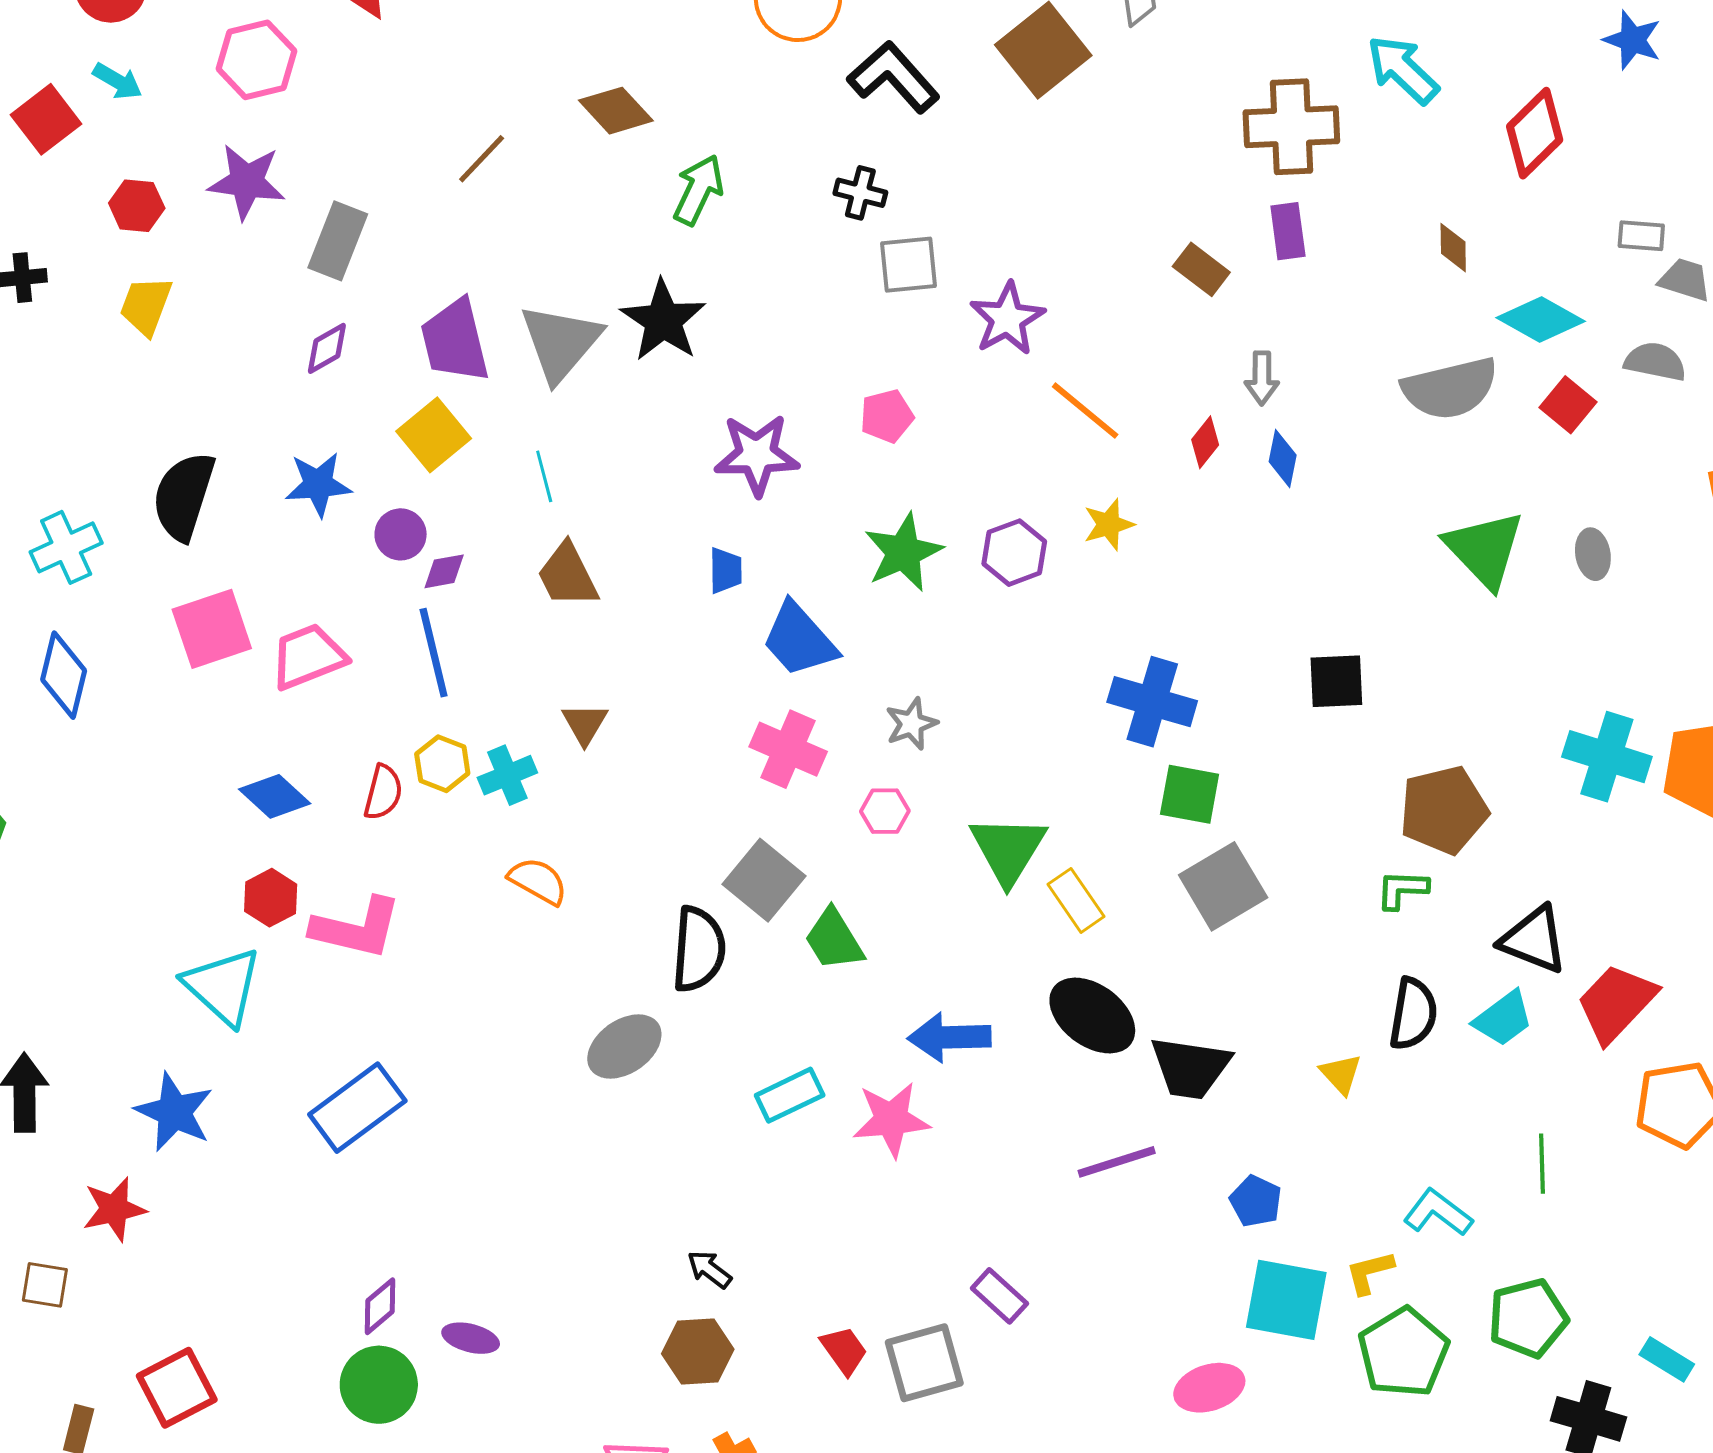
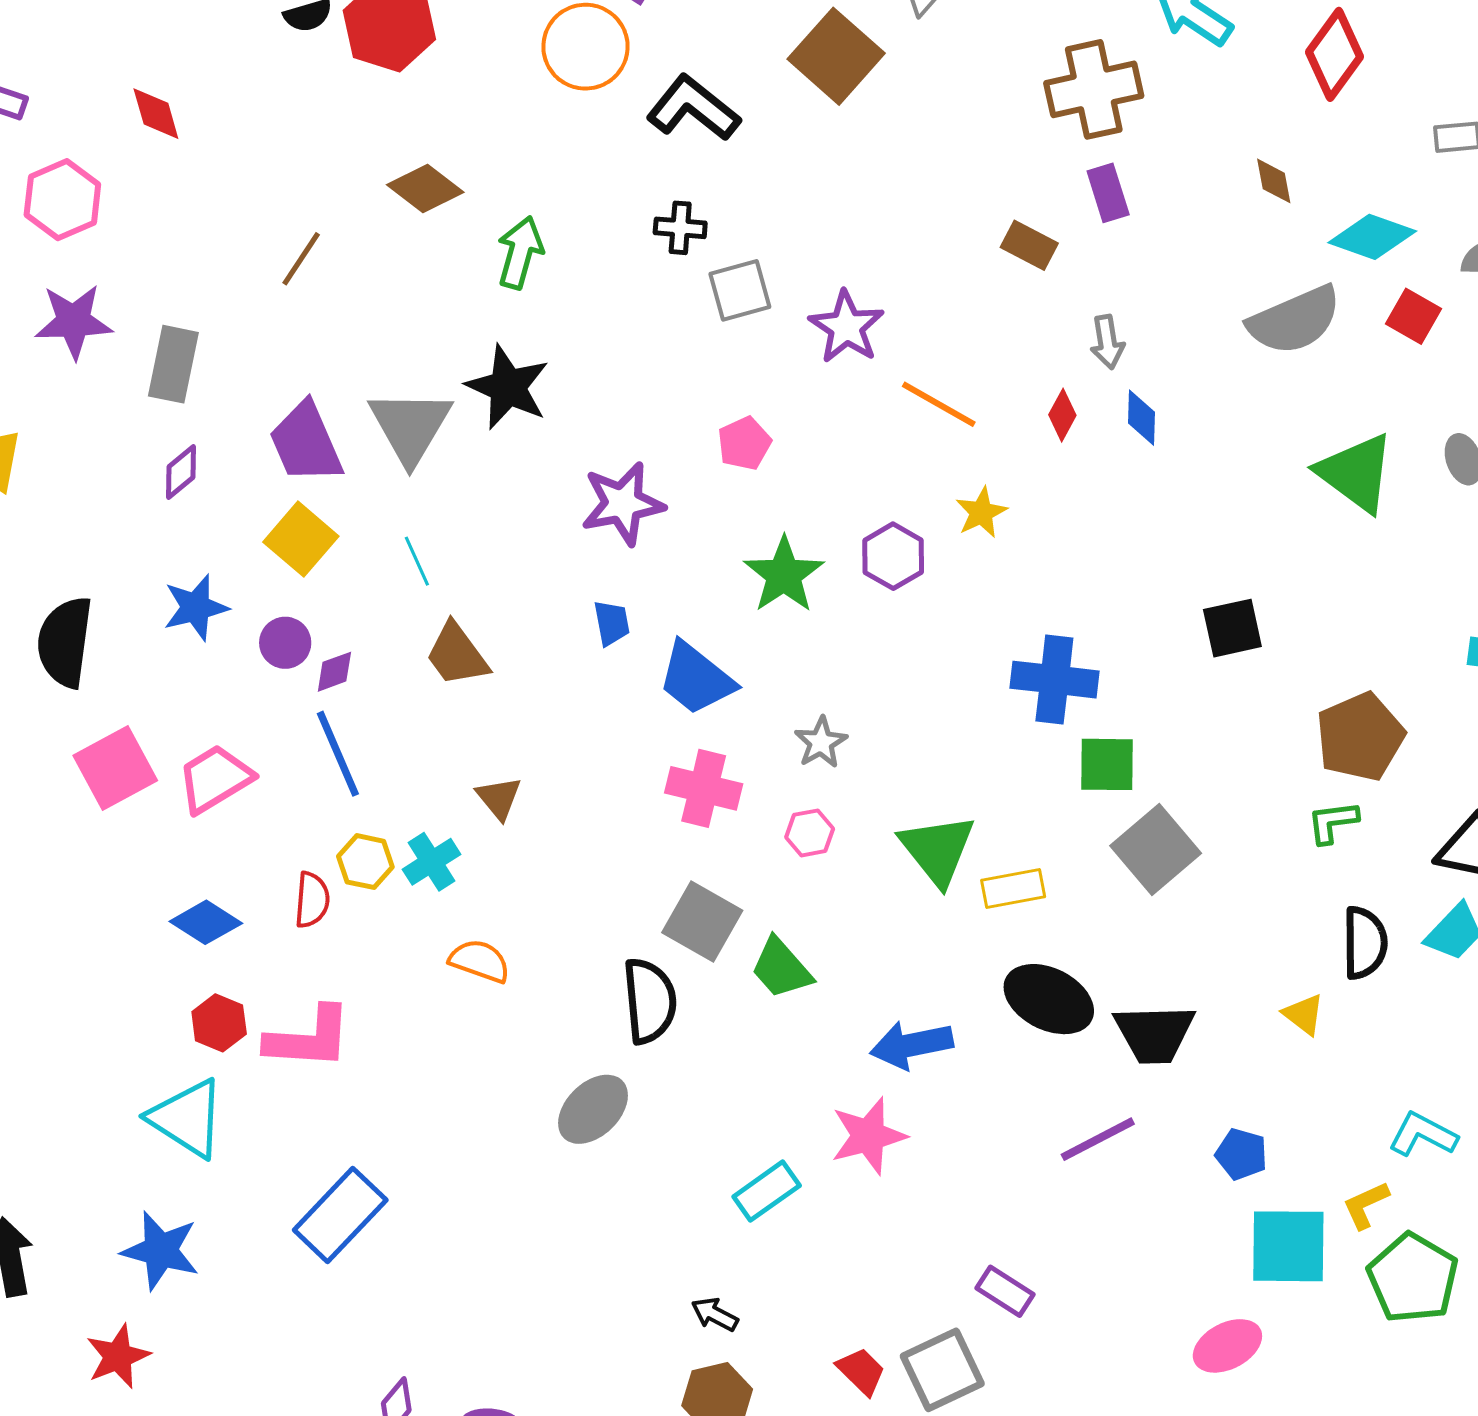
yellow rectangle: (1076, 900) -> (1013, 888), turned -56
cyan rectangle: (790, 1095) -> (767, 1191), moved

